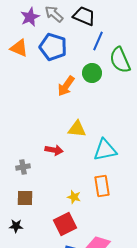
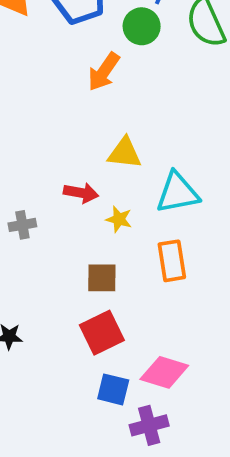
green circle: (92, 73) -> (142, 26), moved
yellow star: (74, 197) -> (119, 219), moved
brown square: (25, 198) -> (102, 278), moved

